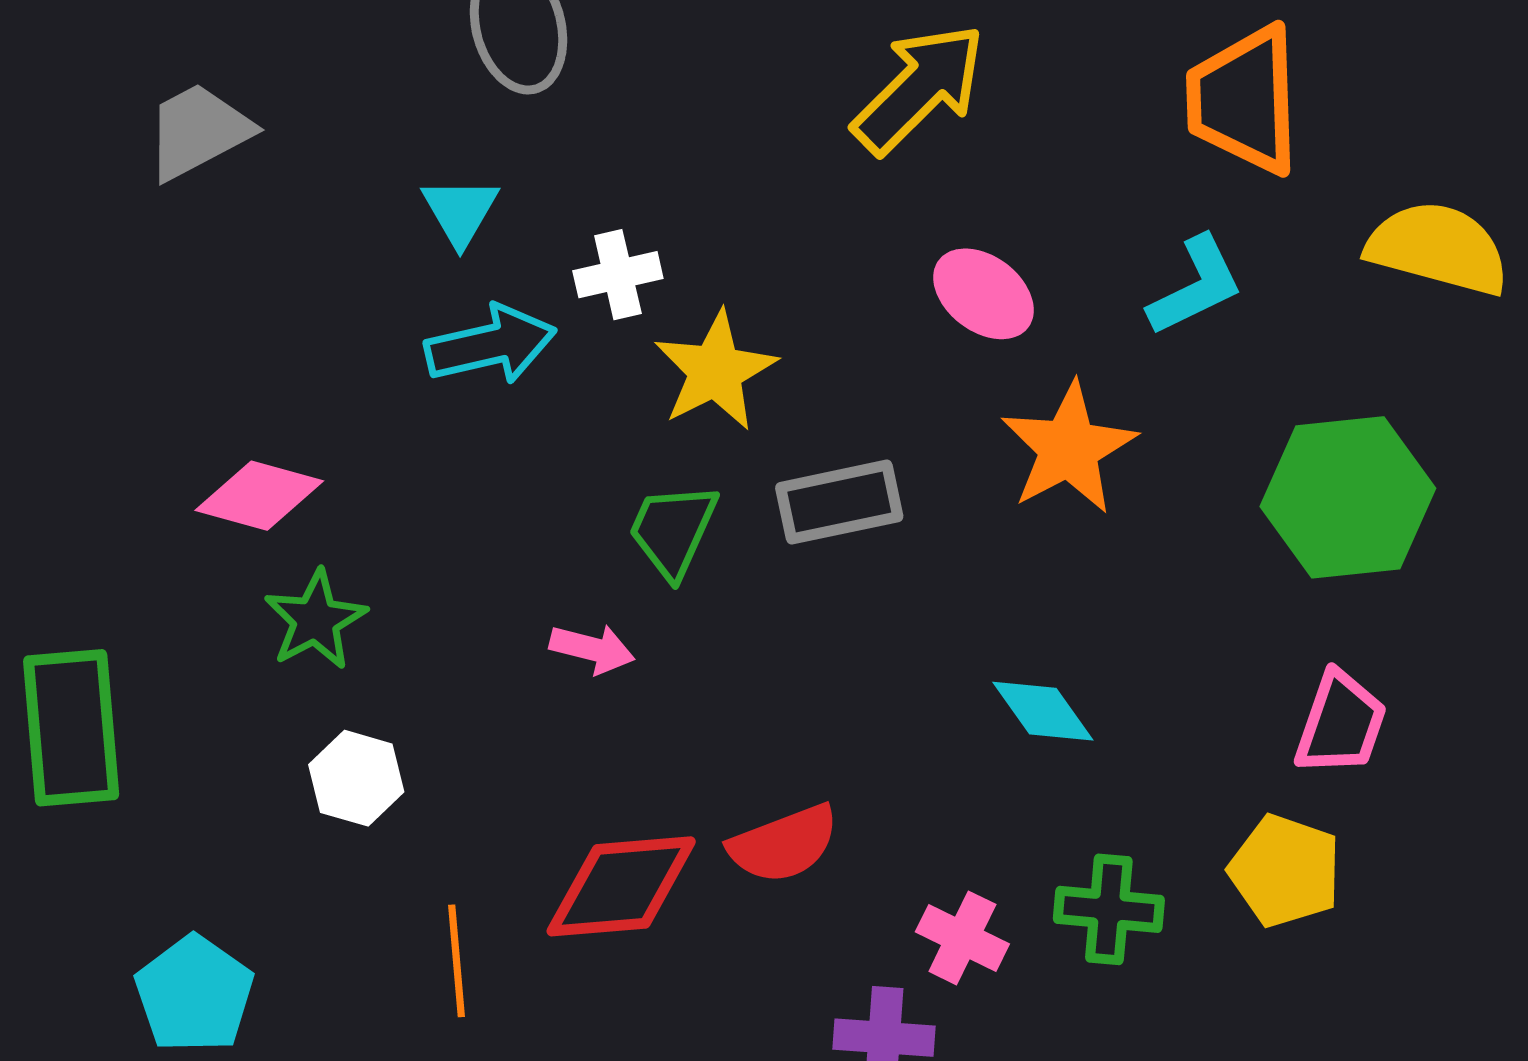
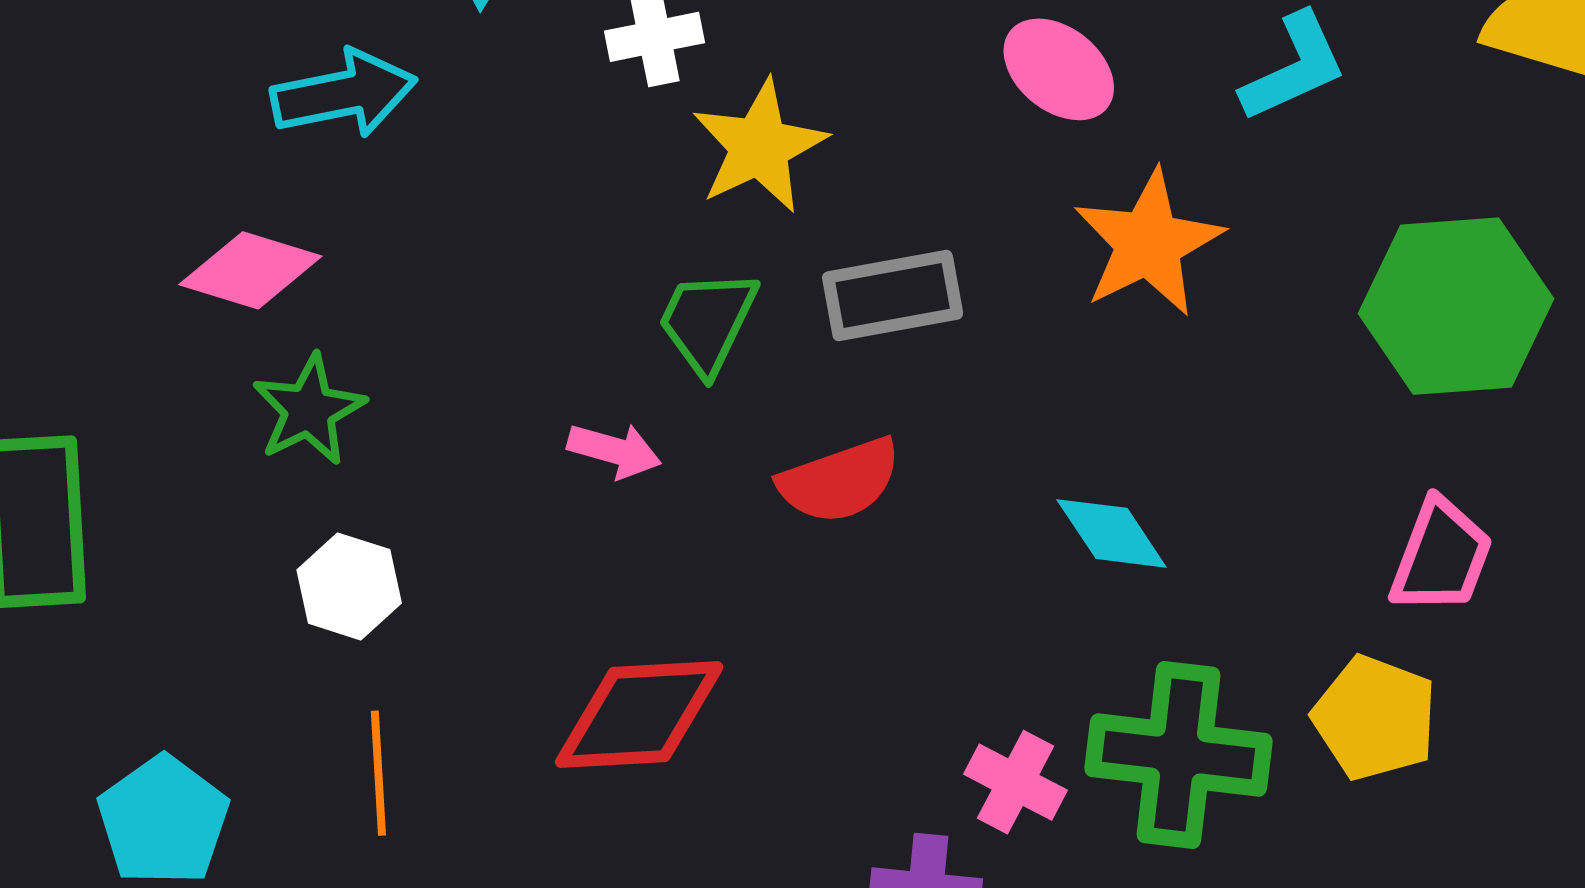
cyan arrow: (491, 345) -> (344, 94), moved
red semicircle: (784, 844) -> (840, 481), moved
green cross: (1109, 909) -> (1179, 755), size x1.5
orange line: (456, 961) -> (378, 773), moved

